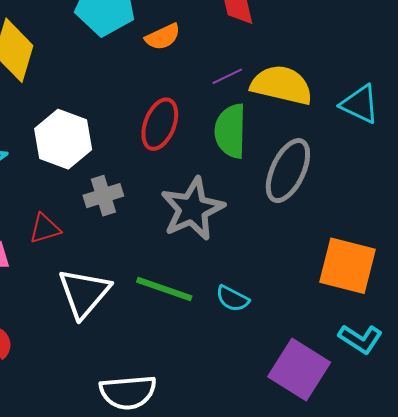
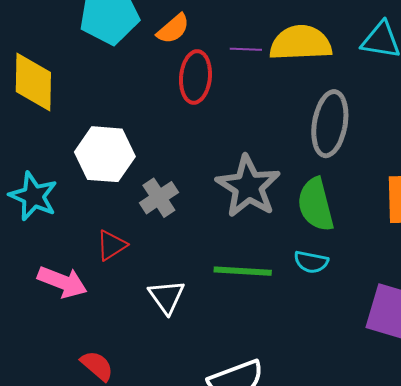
purple line: (227, 76) -> (246, 49), turned 44
red ellipse: (160, 124) -> (195, 77), moved
green semicircle: (230, 131) -> (316, 205), moved
white triangle: (84, 293) -> (167, 297), size x0.7

